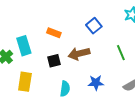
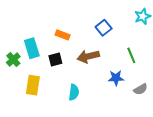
black square: (54, 61) -> (55, 59), moved
blue star: (96, 83) -> (116, 78), moved

